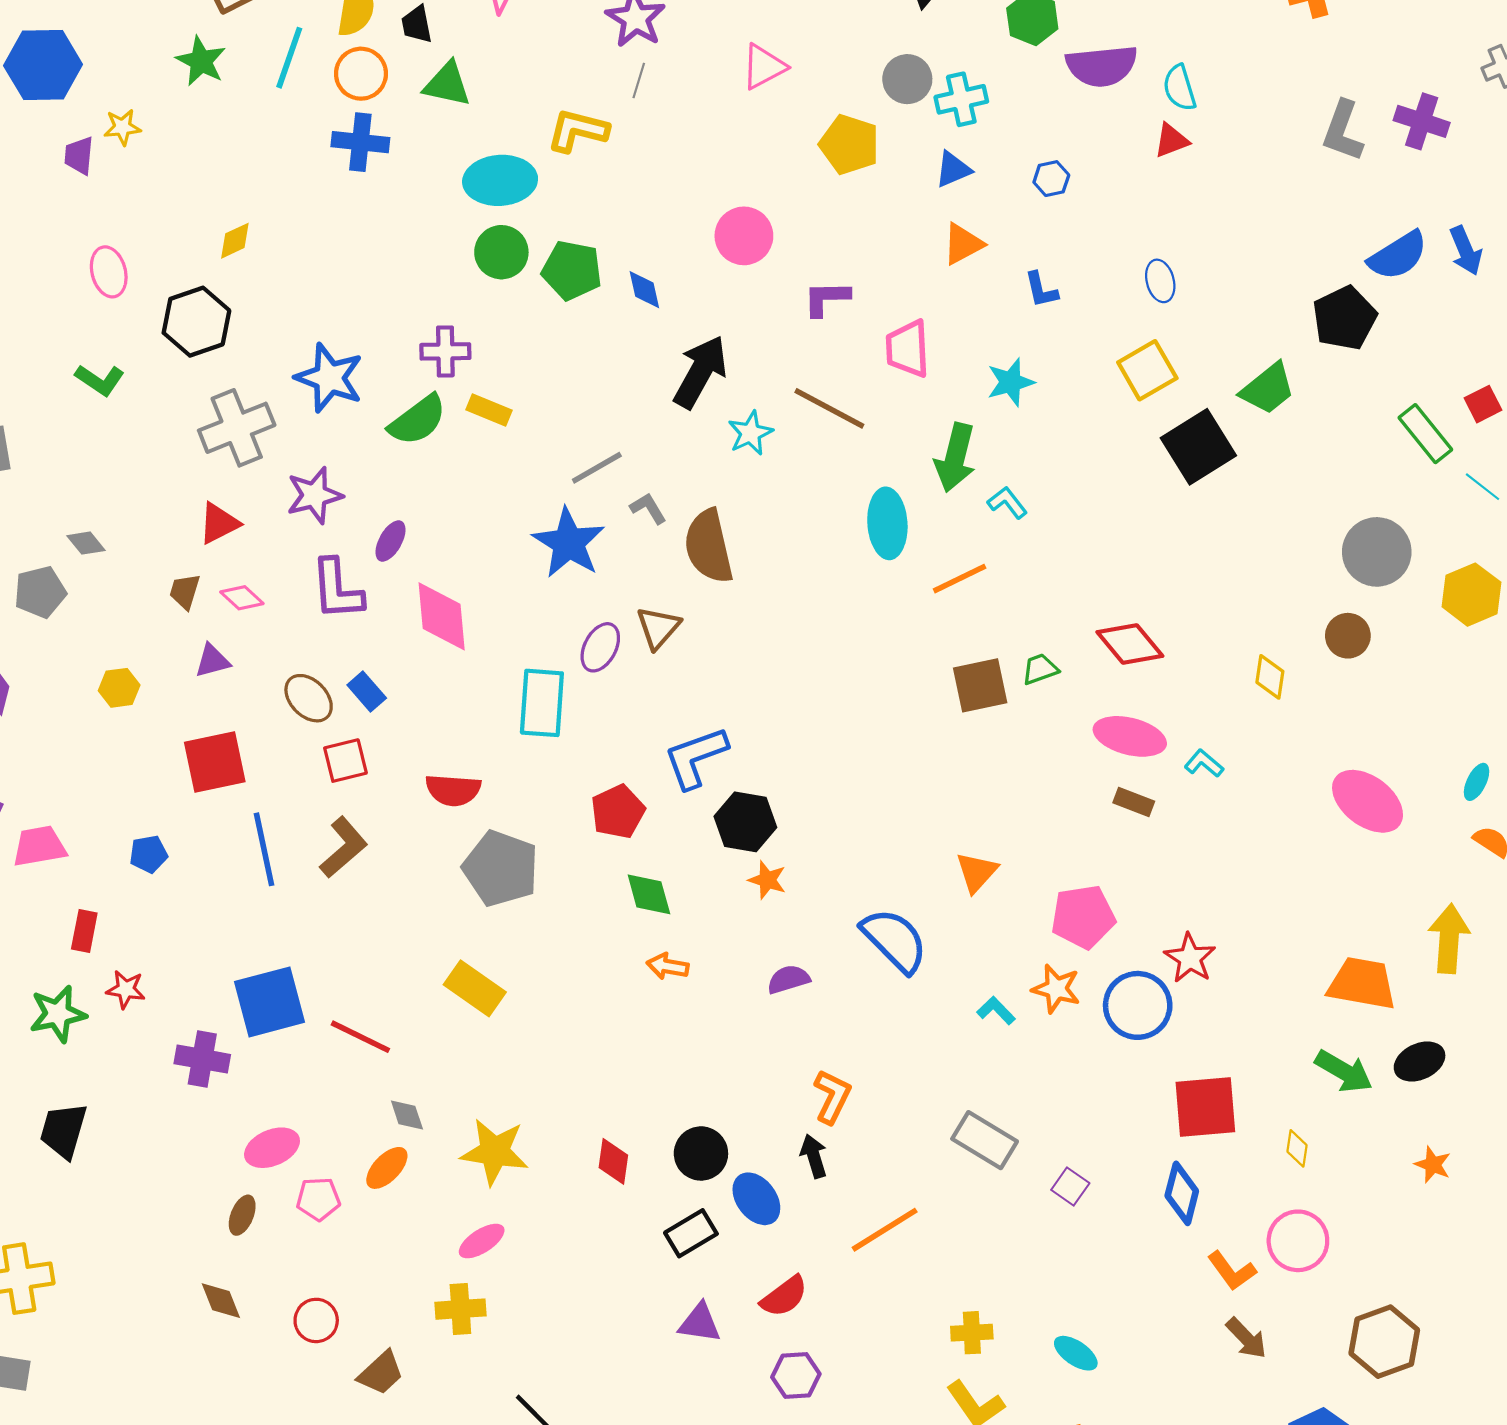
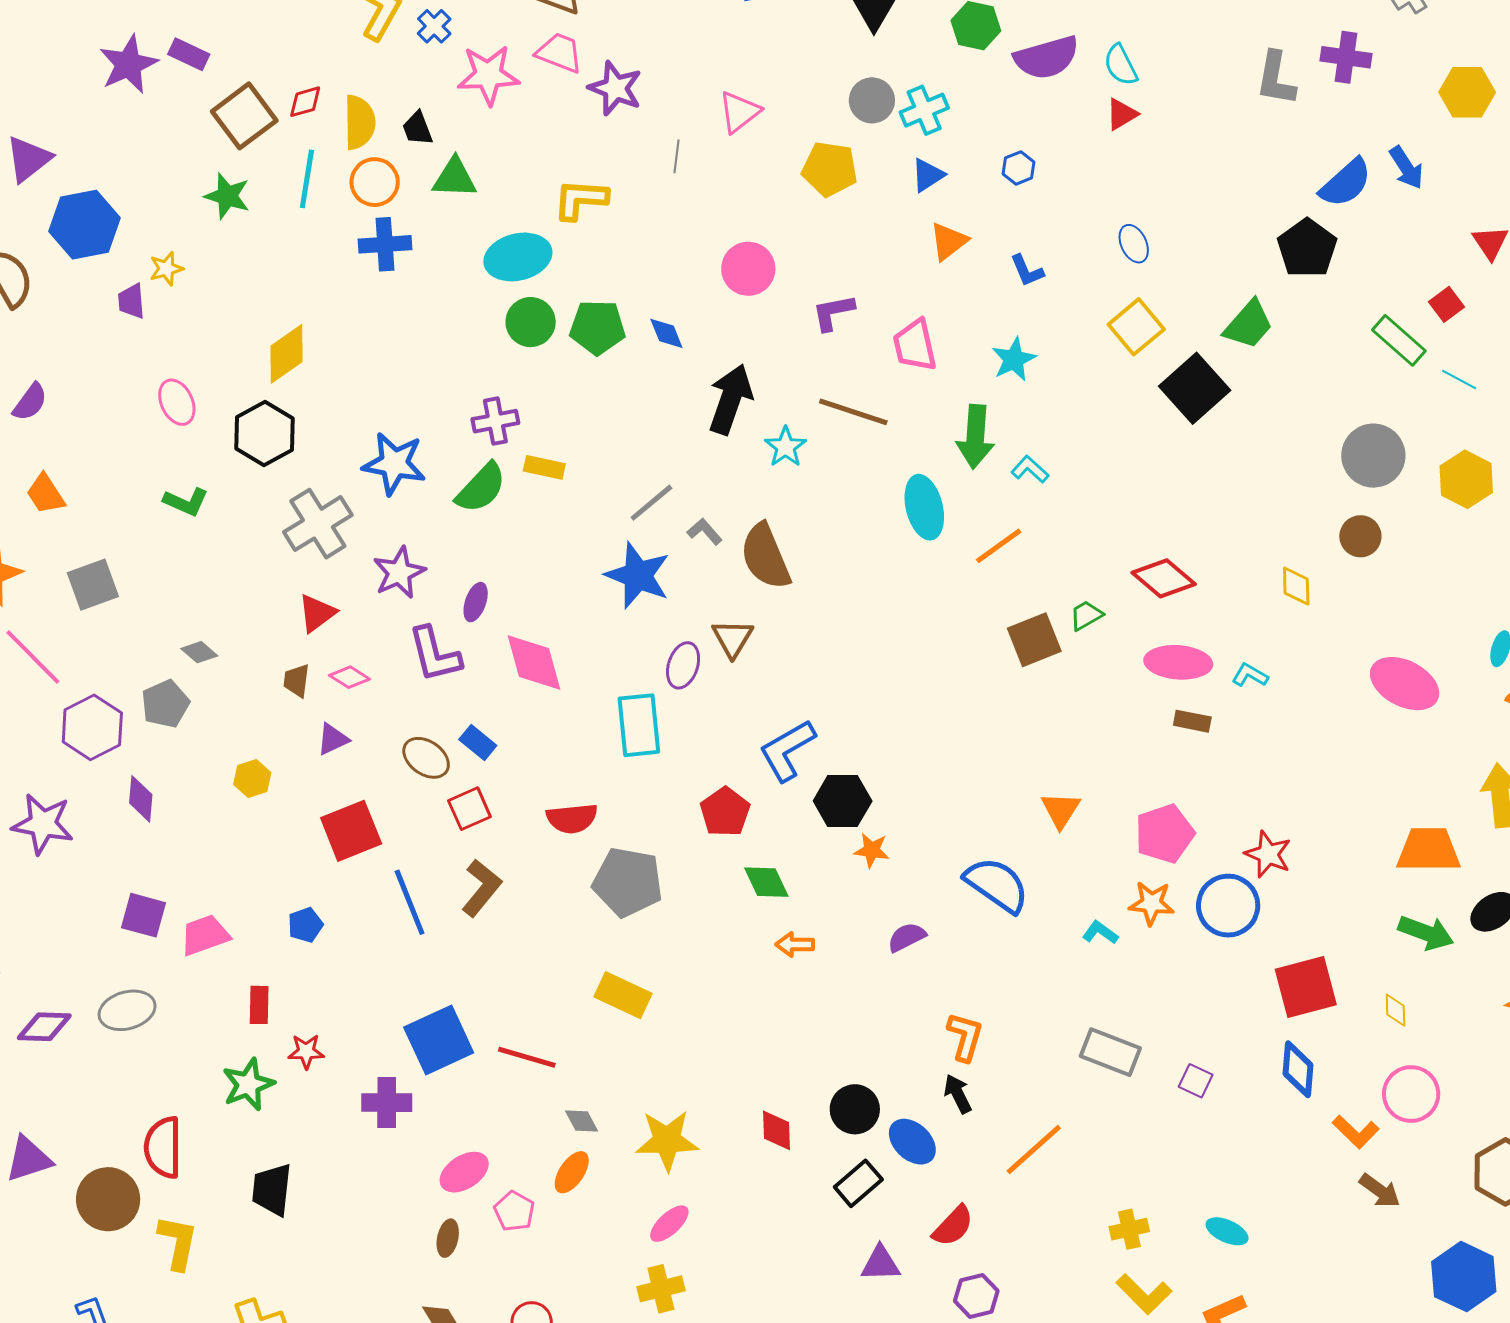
gray line: (639, 81) -> (677, 156), moved
yellow diamond: (235, 241) -> (287, 354), size x1.6
pink pentagon: (318, 1199) -> (514, 1211), turned -30

